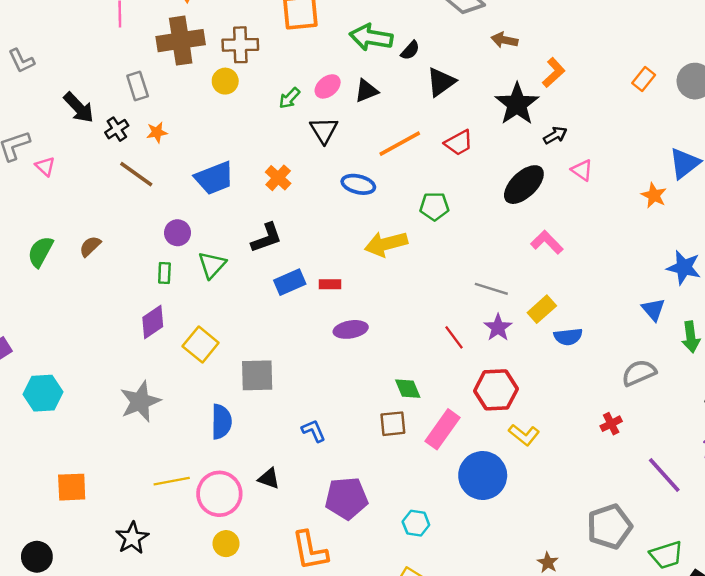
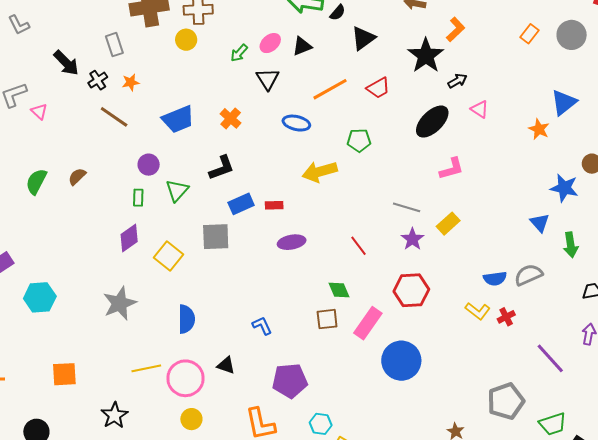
pink L-shape: (547, 242) -> (452, 169), turned 120
red line: (454, 337) -> (359, 246), moved
blue semicircle: (568, 337) -> (495, 279), moved
gray square: (257, 375) -> (216, 237), moved
yellow L-shape: (524, 435) -> (478, 311), moved
cyan hexagon: (416, 523) -> (321, 424), moved

